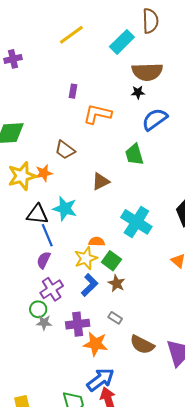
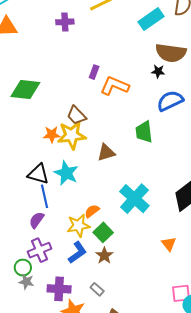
purple cross: (13, 59) -> (65, 22), moved
purple rectangle: (73, 91) -> (94, 72), moved
yellow star: (22, 176) -> (72, 135), moved
orange semicircle: (97, 242) -> (92, 211), turned -49

